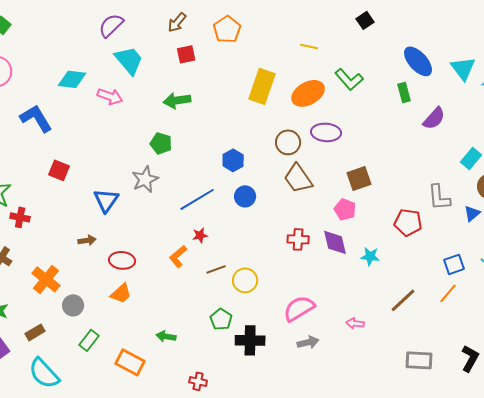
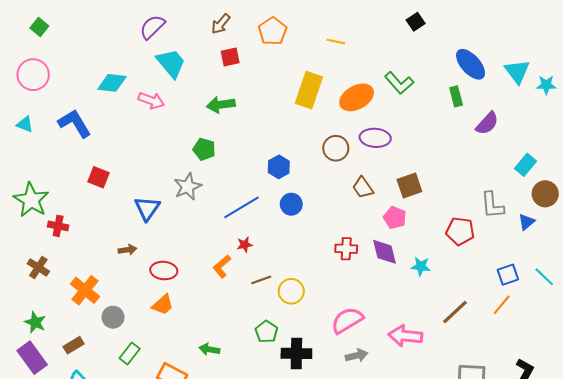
yellow line: (309, 46) -> (336, 41), moved
brown trapezoid: (298, 178) -> (363, 188), moved, size x0.7
pink arrow: (355, 323) -> (405, 336), size x1.8

